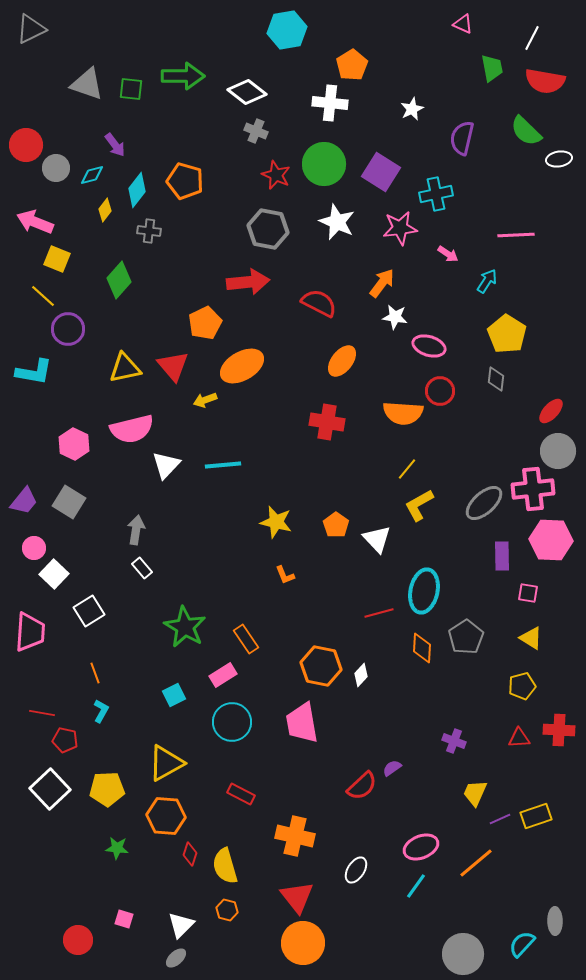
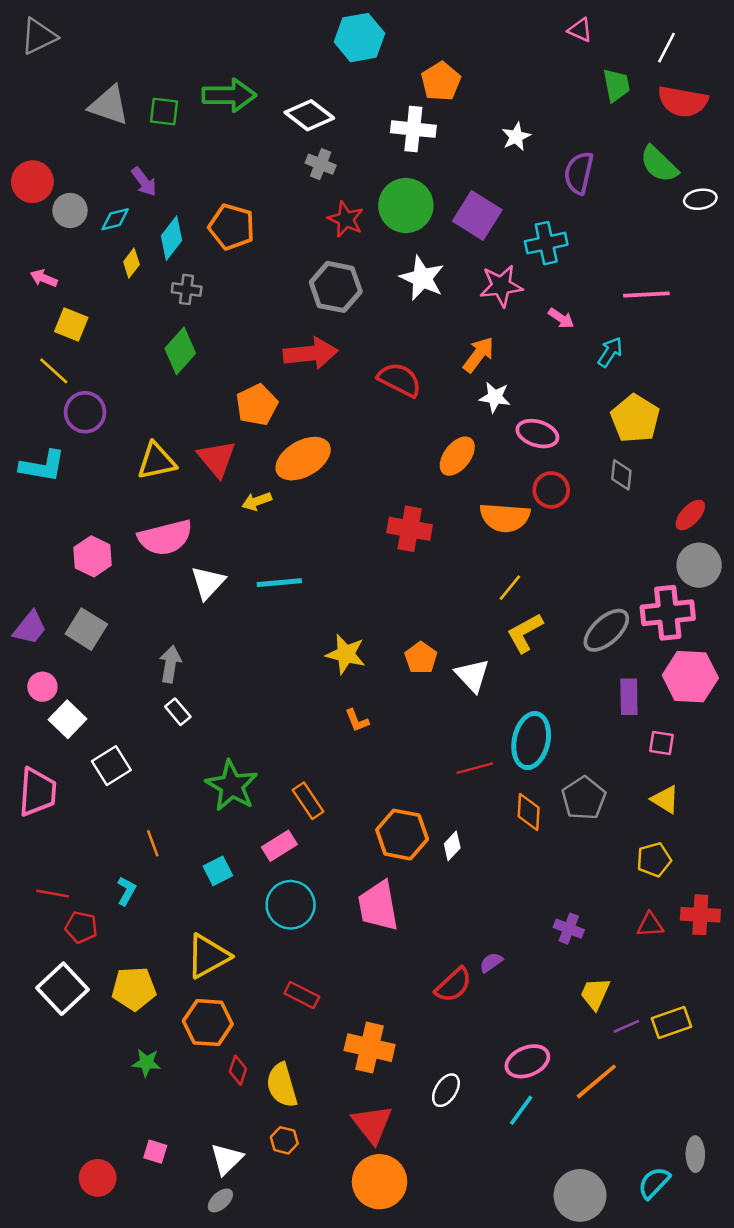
pink arrow: (35, 222) -> (44, 278), size x0.6
green diamond: (119, 280) -> (180, 351), moved
orange ellipse: (342, 361) -> (457, 456), moved
orange line: (95, 673) -> (153, 843), moved

